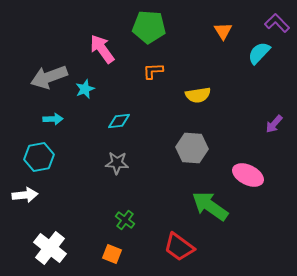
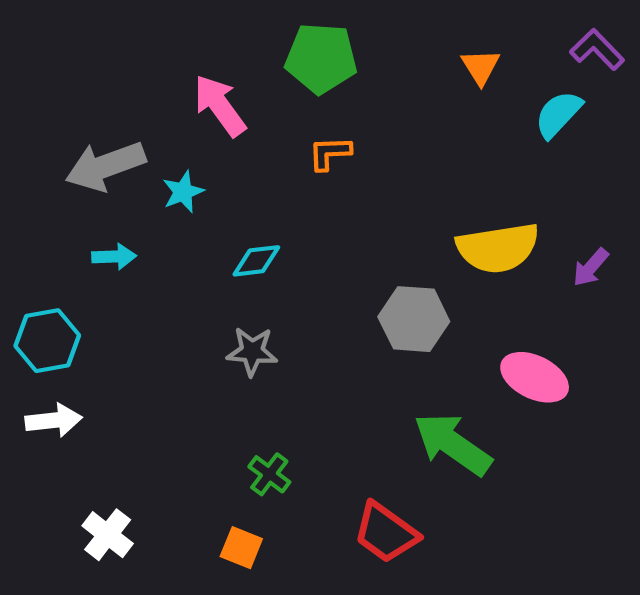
yellow semicircle: (198, 95) -> (498, 248), moved, size x1.5
cyan hexagon: (39, 157) -> (47, 341), moved
white cross: (50, 248) -> (108, 535), size x0.7

